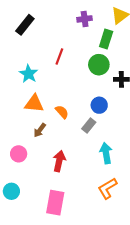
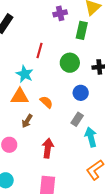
green circle: (99, 65) -> (70, 63), moved
cyan star: (29, 74) -> (25, 74), moved
gray rectangle: (89, 126) -> (77, 119), moved

